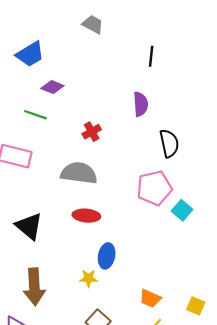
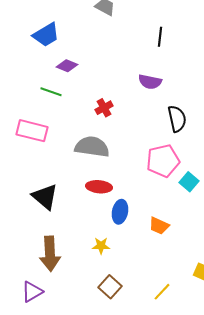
purple semicircle: (141, 104) -> (150, 82), turned 105
blue ellipse: (107, 256) -> (120, 212), moved
orange trapezoid: (150, 298) -> (159, 226), moved

